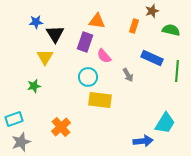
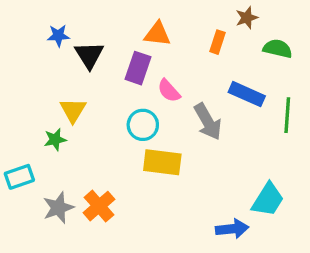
yellow triangle: (45, 57) -> (73, 110), moved
gray arrow: (128, 75) -> (208, 122), size x1.6
cyan rectangle: (14, 119) -> (19, 177), moved
gray star: (21, 142) -> (58, 208), moved

